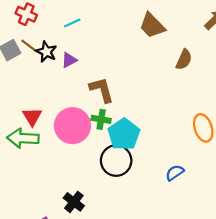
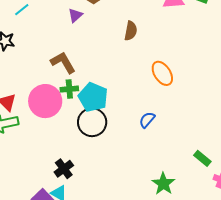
purple triangle: (69, 60) -> (75, 15), moved
brown semicircle: (184, 60) -> (131, 31), moved
black cross: (74, 202) -> (64, 169), turned 30

